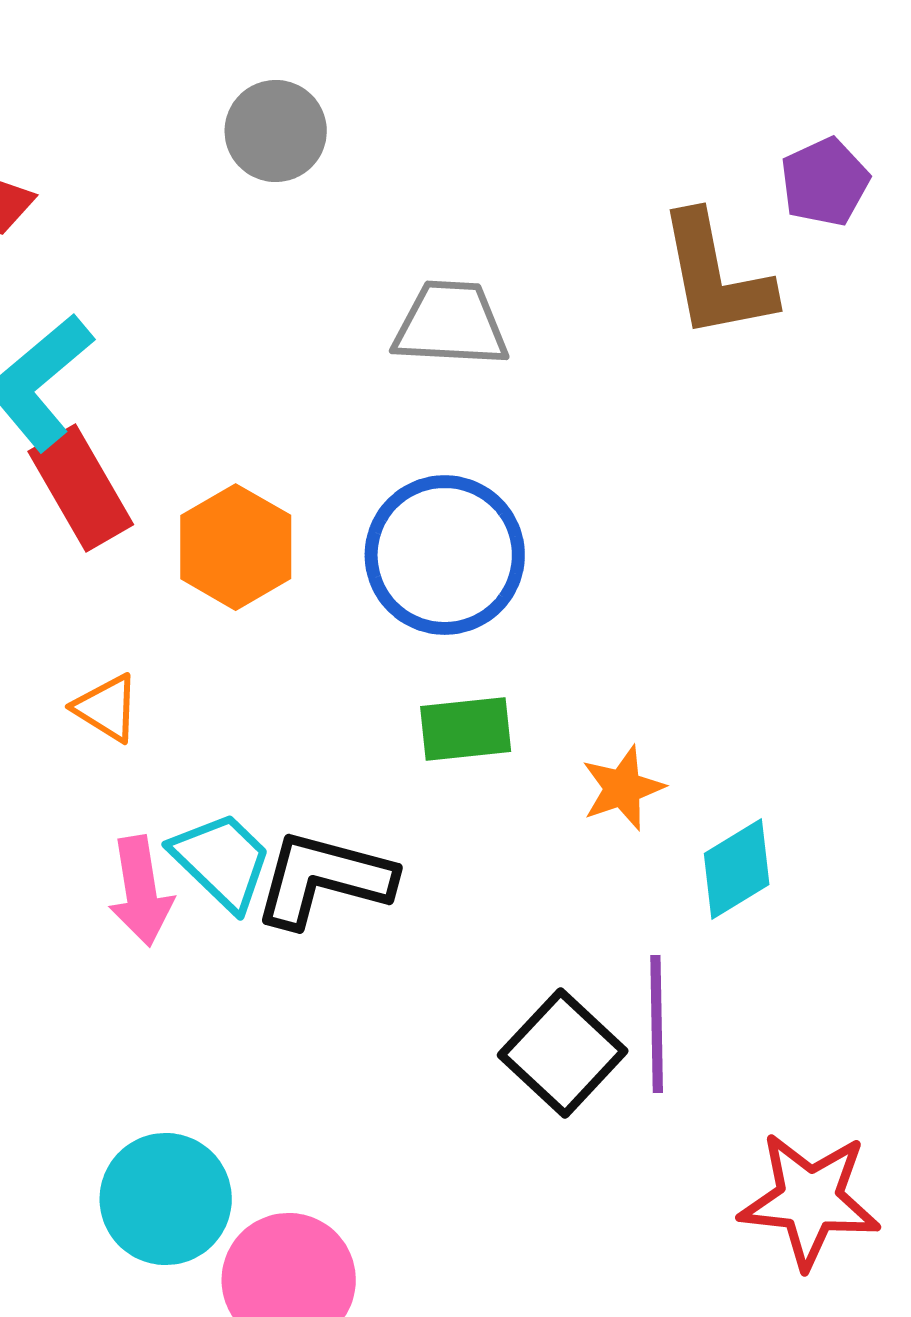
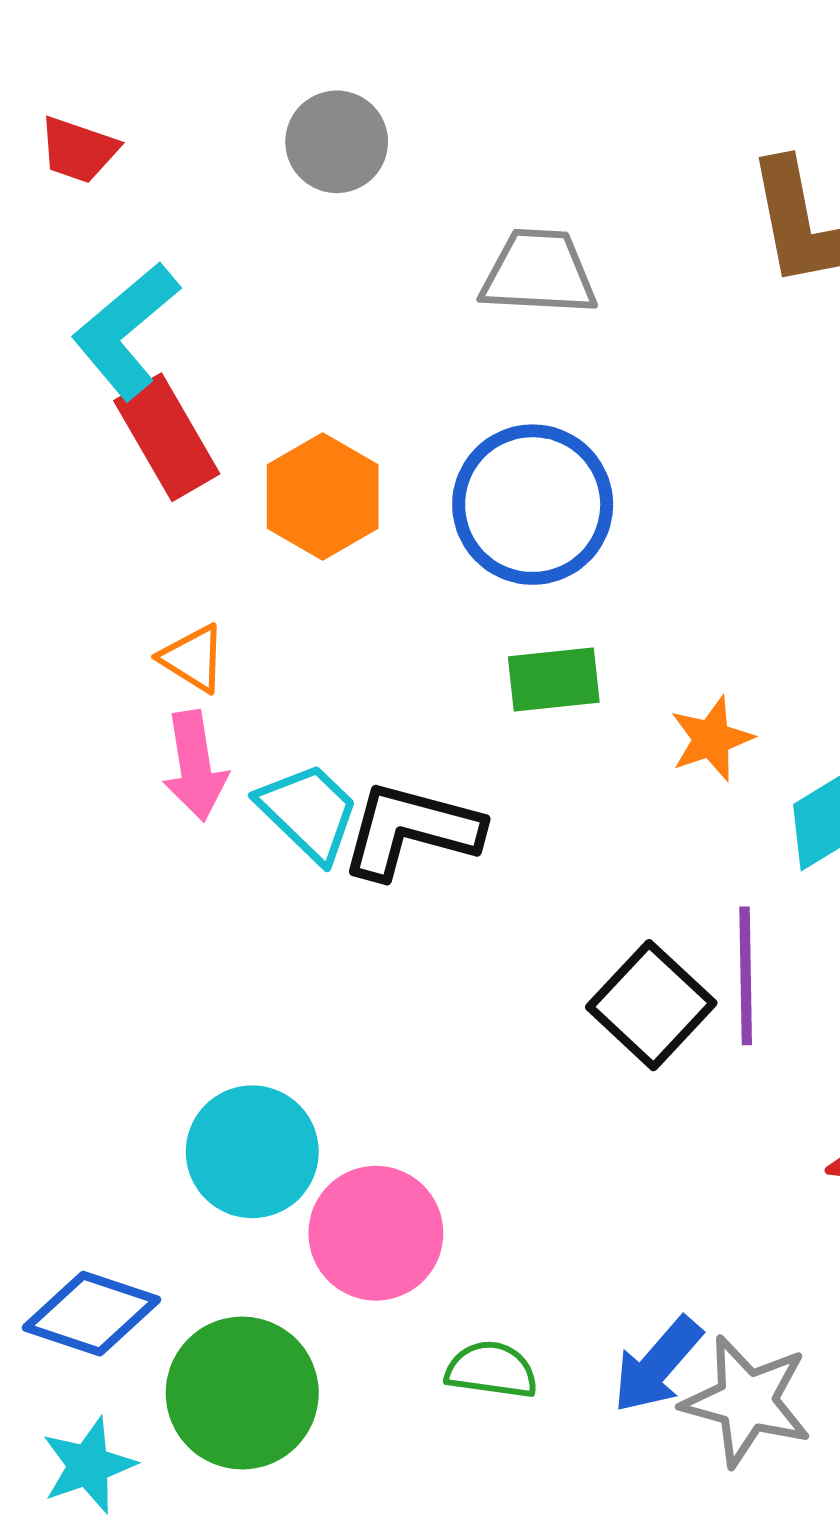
gray circle: (276, 131) -> (337, 142), moved
pink arrow: (141, 891) -> (195, 766), moved

